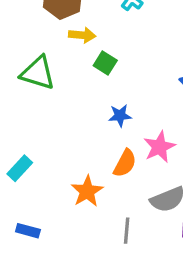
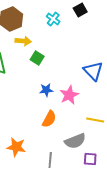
pink star: (159, 147) -> (69, 95), moved
orange star: (87, 191) -> (16, 147), moved, turned -30

